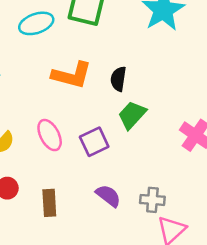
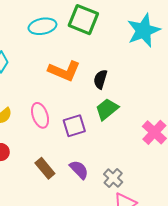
gray cross: (152, 200) -> (113, 178), turned 30
brown rectangle: (49, 203) -> (45, 168), moved, turned -45

